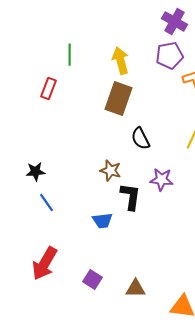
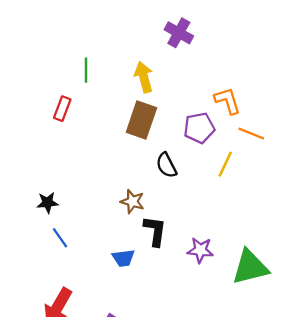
purple cross: (175, 22) -> (179, 33), moved
purple pentagon: (170, 56) -> (199, 128), moved
purple star: (162, 180) -> (200, 250), moved

